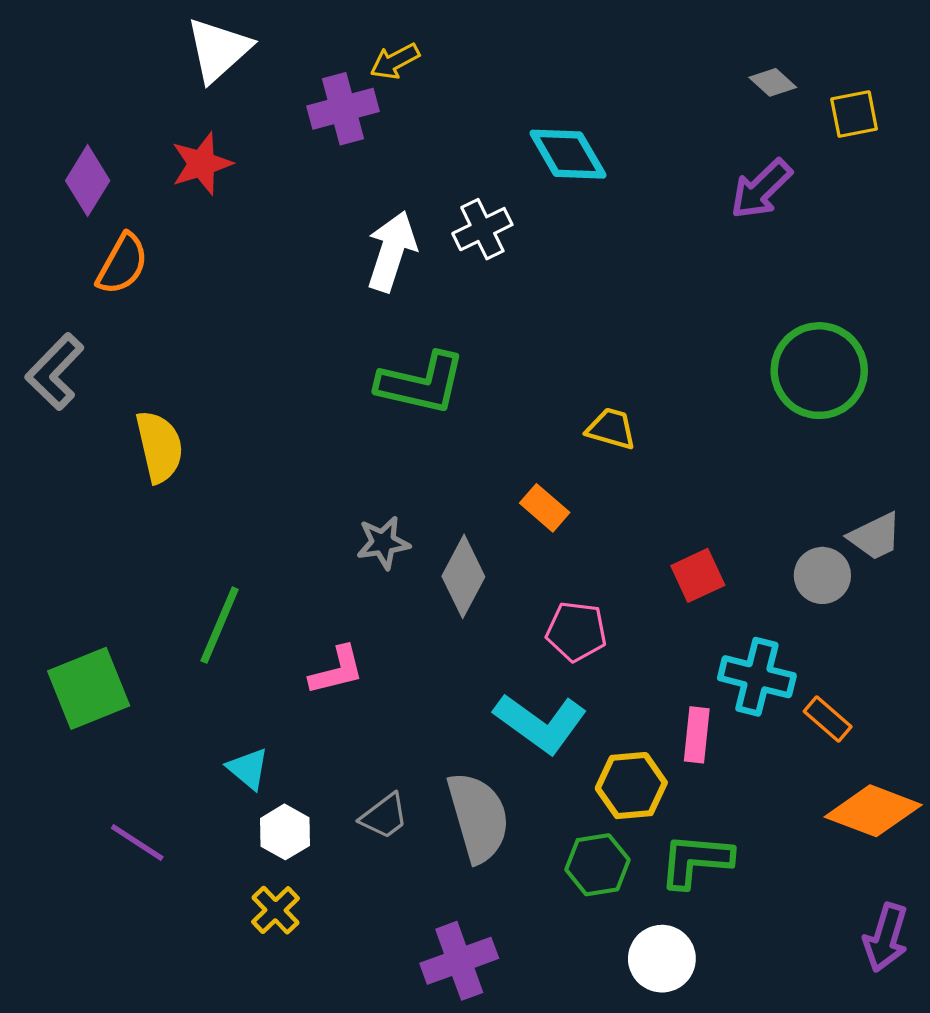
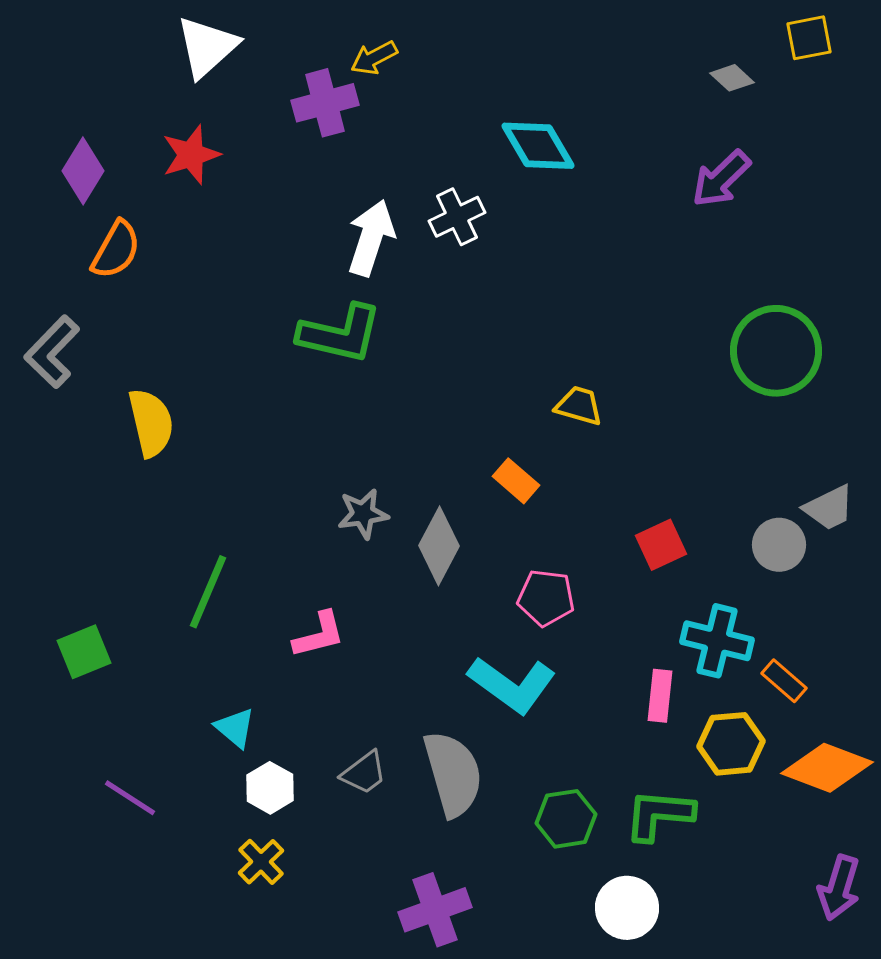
yellow square: (854, 114) -> (809, 38), moved
green L-shape: (421, 383) -> (340, 334), moved
green square: (89, 688) -> (84, 652), size x0.7
yellow hexagon: (631, 786) -> (731, 744), moved

